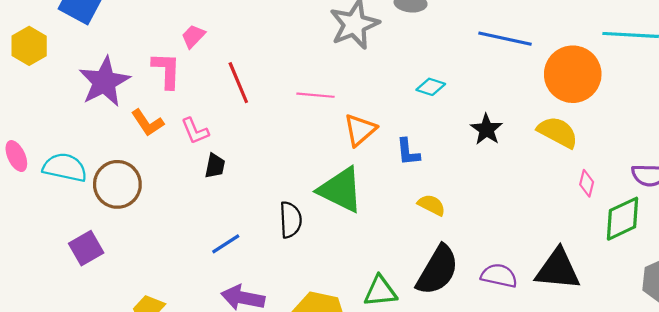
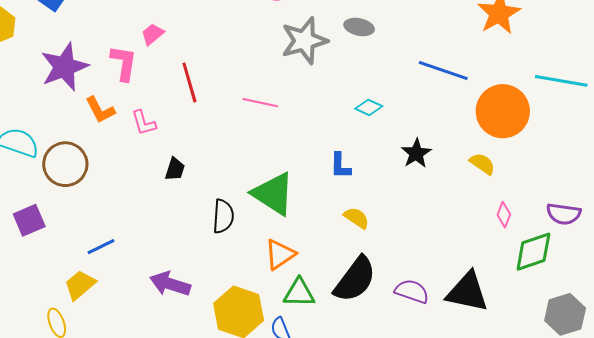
orange triangle: (360, 130) -> (280, 254), moved
yellow semicircle: (558, 132) -> (482, 164), size x0.7
black trapezoid: (215, 166) -> (175, 169), moved
blue line: (226, 244) -> (101, 247), moved

